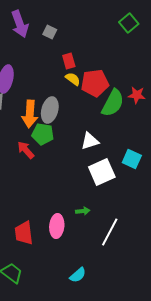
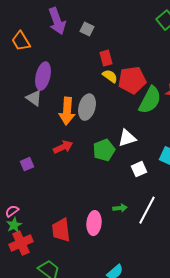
green pentagon: (43, 134) -> (104, 150), moved, turned -30
red arrow: (26, 150) -> (63, 147), turned 108
white square: (102, 172) -> (139, 169), size x0.6
white line: (110, 232) -> (147, 210), moved

